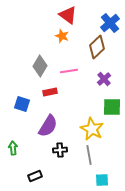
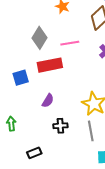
red rectangle: (50, 92) -> (50, 65), size x1.6
blue square: (22, 104) -> (21, 78), turned -35
purple semicircle: (48, 126) -> (48, 101), size x0.6

